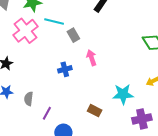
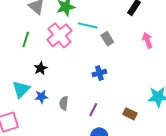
pink arrow: (92, 58) -> (147, 40), moved
purple line: (47, 113) -> (93, 110), moved

